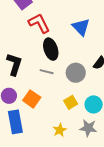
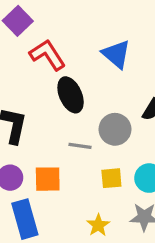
gray line: (47, 72) -> (80, 146), moved
orange square: (32, 99) -> (48, 179), turned -30
yellow square: (71, 102) -> (111, 178), turned 32

